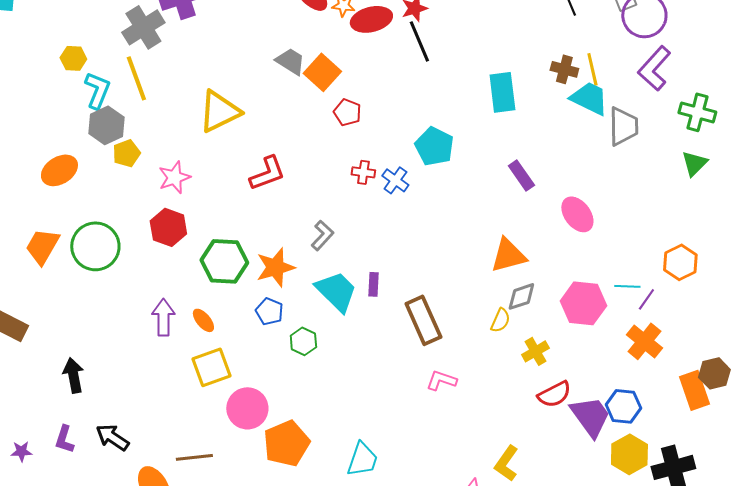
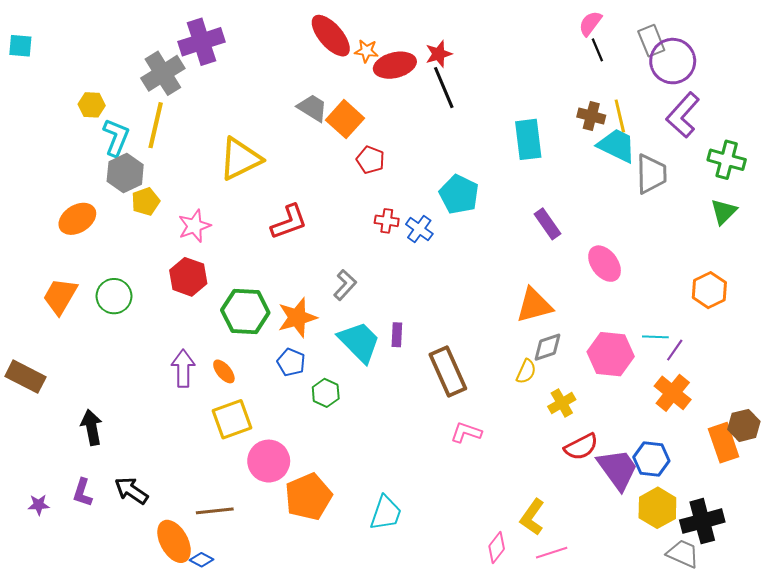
yellow line: (136, 78) -> (156, 125), turned 33
green circle: (95, 246) -> (114, 296), size x0.7
orange hexagon: (680, 262) -> (709, 290), moved

